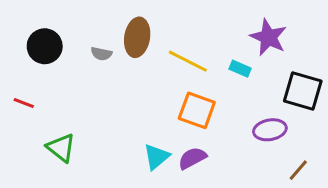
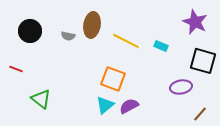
purple star: (268, 37) -> (195, 22), moved
orange square: (197, 110) -> (113, 79), moved

